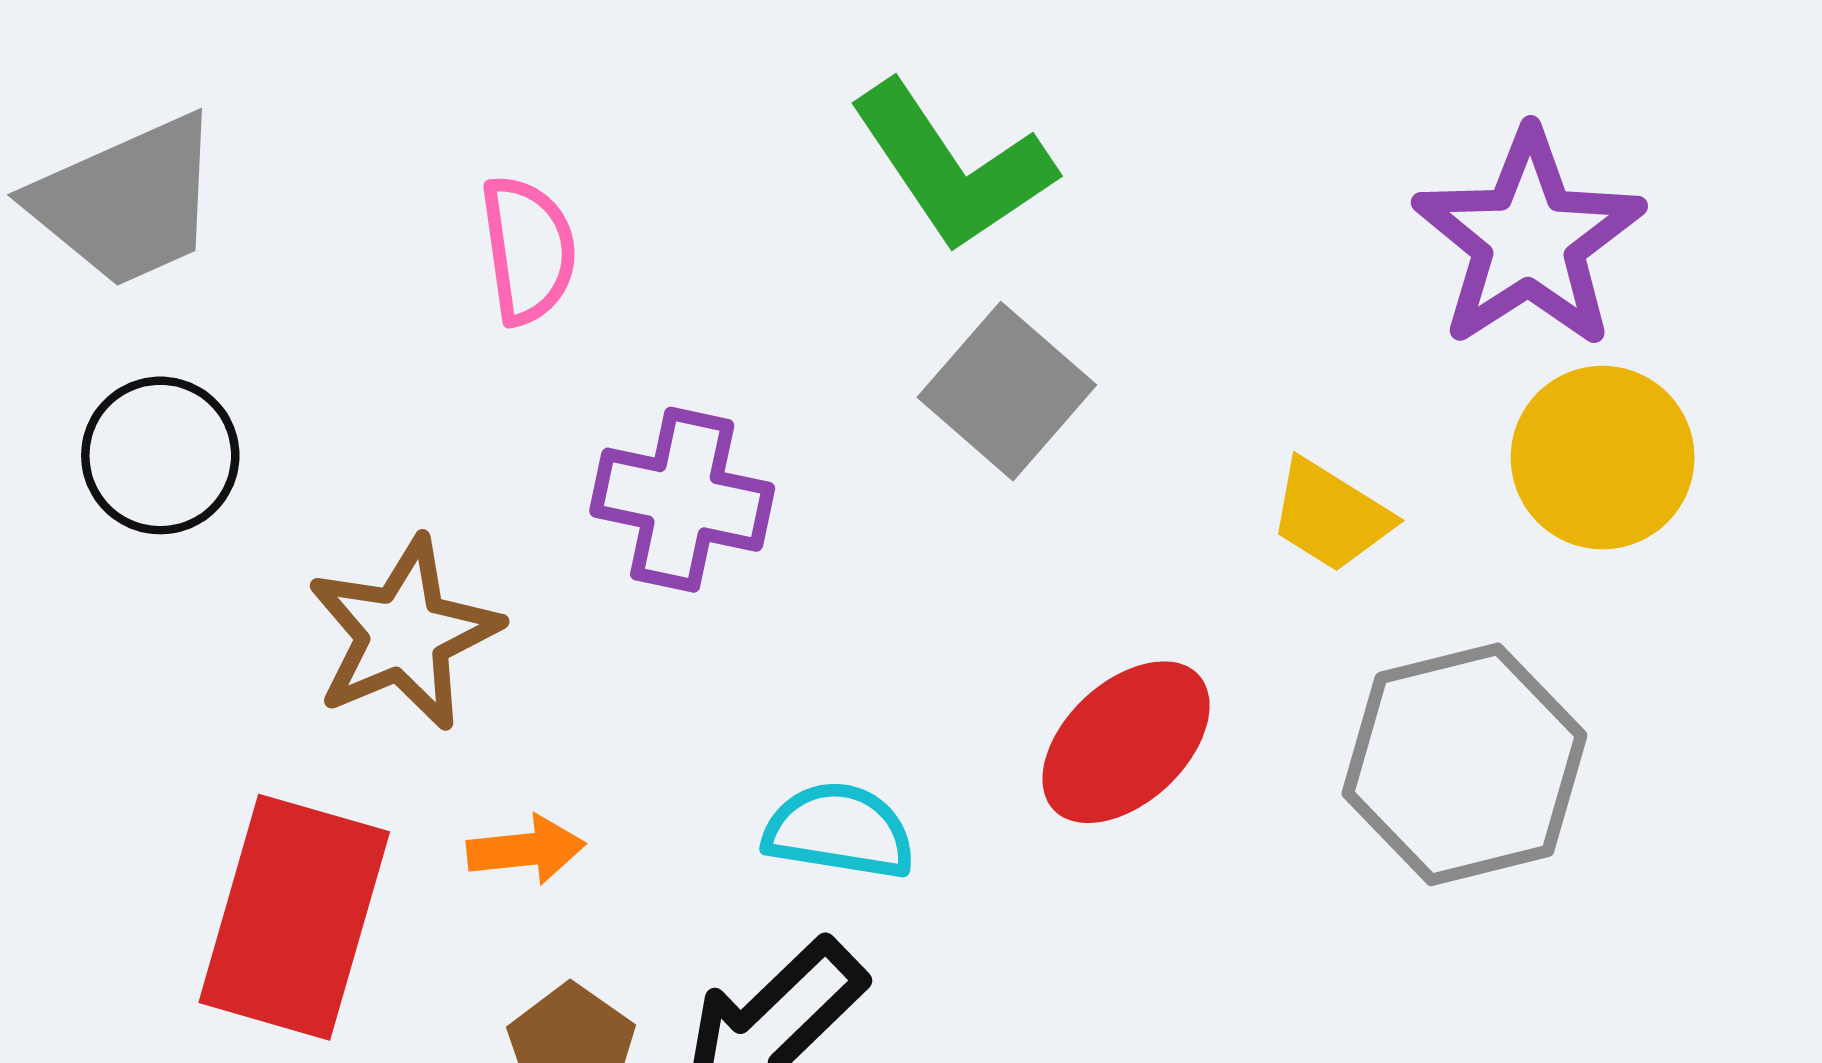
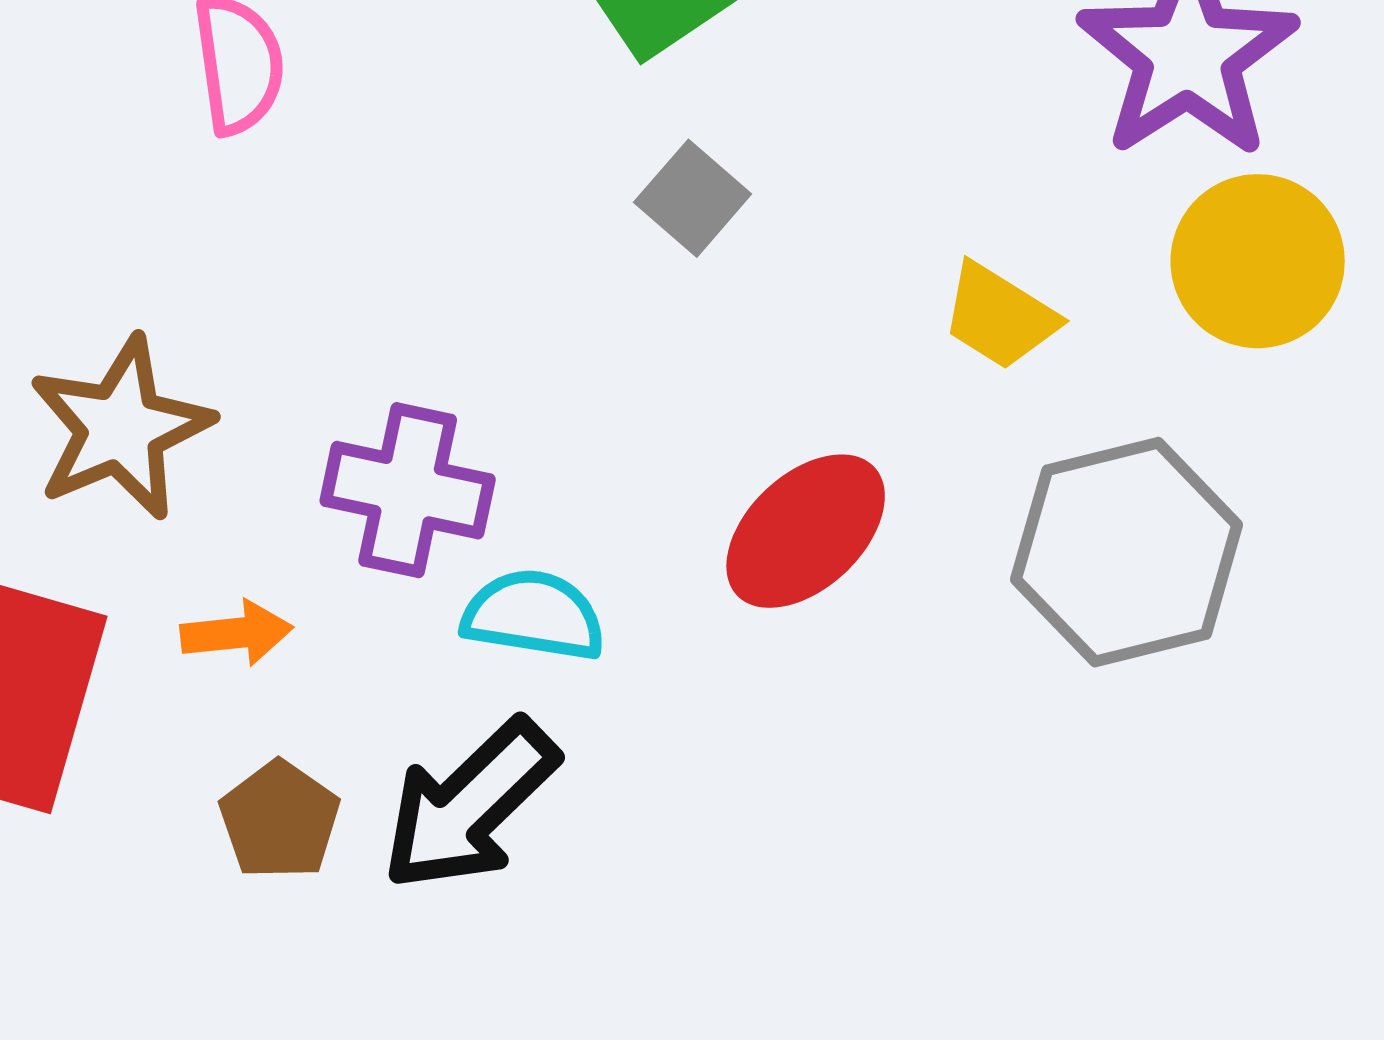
gray square: (1007, 391) -> (693, 198), size x0.7
purple cross: (682, 500) -> (408, 490), moved

